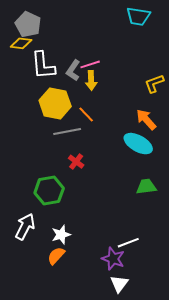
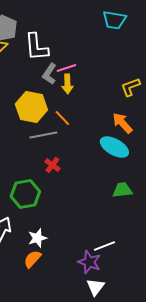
white L-shape: (43, 65) -> (36, 47), moved

